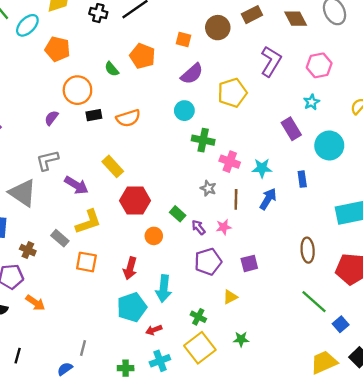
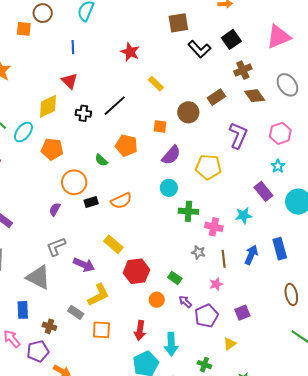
yellow pentagon: (232, 93) -> (208, 167), turned 30
cyan star: (262, 168) -> (244, 215), moved
blue rectangle: (302, 179) -> (280, 249), moved, size x1.5
purple arrow: (198, 227) -> (185, 302), moved

